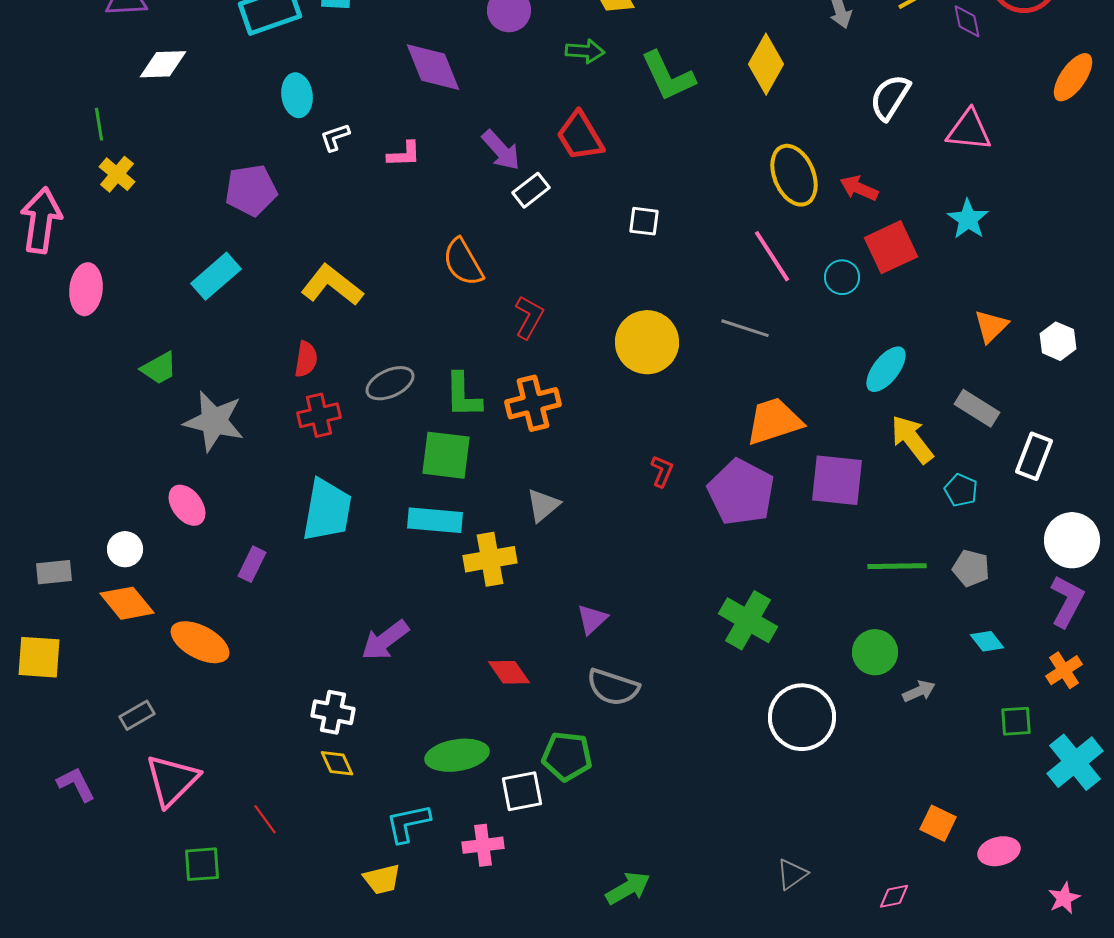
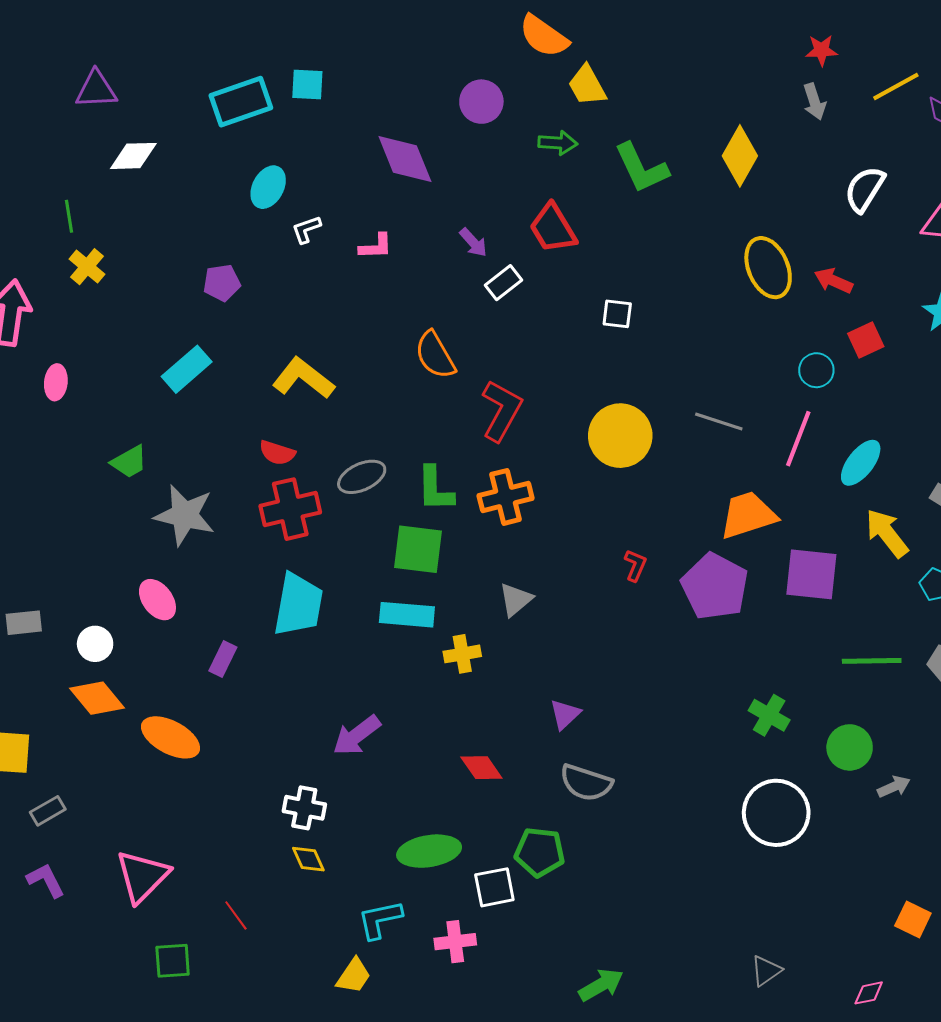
cyan ellipse: (297, 95) -> (268, 187), turned 36
purple arrow: (501, 150) -> (473, 242), size x0.7
purple pentagon: (251, 190) -> (222, 283), size x0.7
red square: (891, 247) -> (866, 340), size x0.7
pink line: (772, 256) -> (798, 439), moved, turned 54
pink ellipse: (86, 289) -> (56, 382), size x0.7
red L-shape: (529, 317) -> (502, 410), size x1.4
red semicircle: (306, 359) -> (277, 453), turned 99
red cross: (319, 415) -> (290, 509), size x1.4
yellow cross: (490, 559) -> (462, 654), size x0.7
gray rectangle: (54, 572) -> (24, 623), moved
green cross: (748, 620) -> (769, 715), moved, size x0.7
gray rectangle: (137, 715) -> (48, 811), moved
yellow trapezoid: (382, 879) -> (354, 976), turned -42

